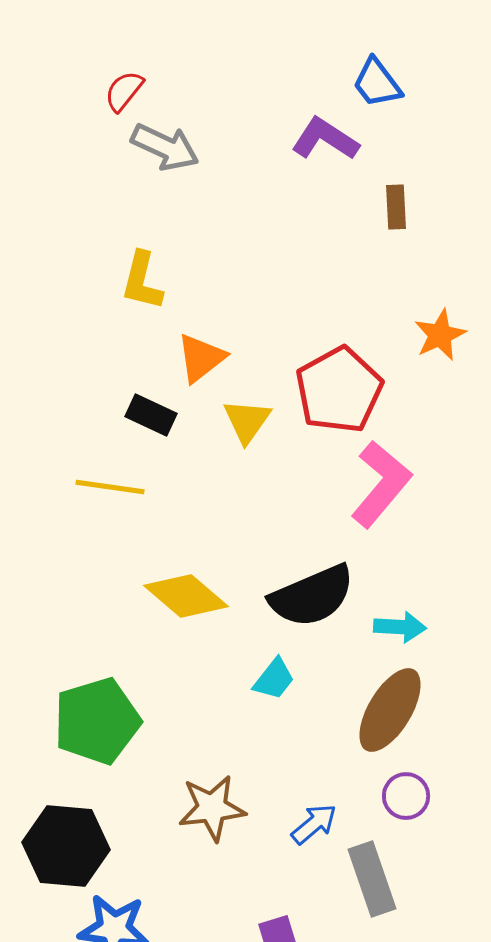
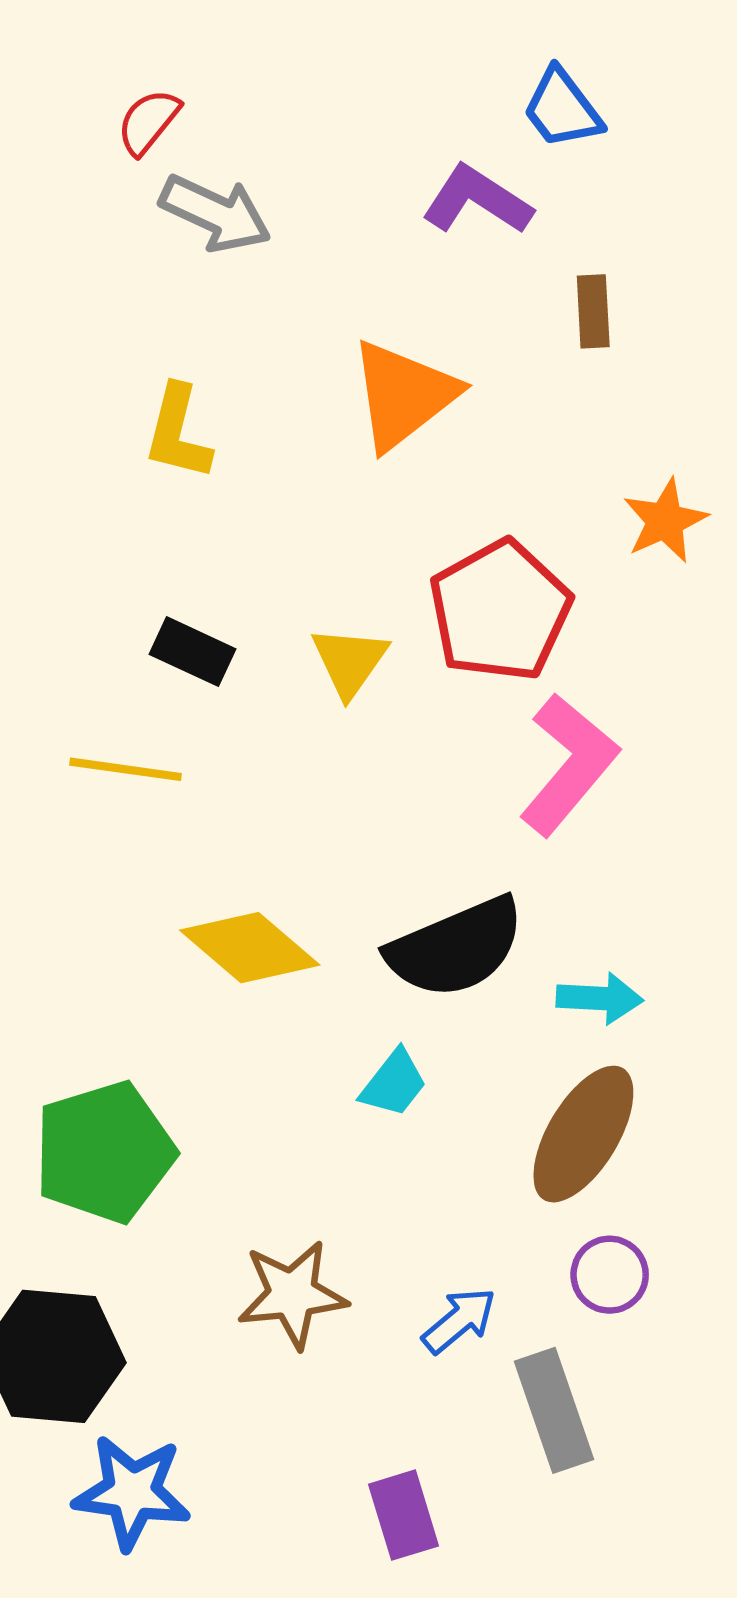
orange triangle: (201, 358) -> (403, 395), moved, size x1.4

